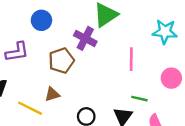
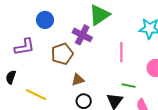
brown triangle: (52, 94) -> (78, 80), moved

